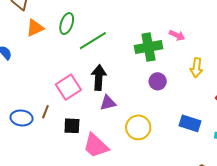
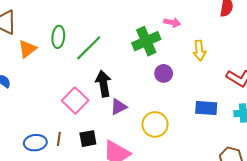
brown line: (45, 112) -> (59, 139), moved

